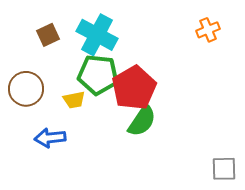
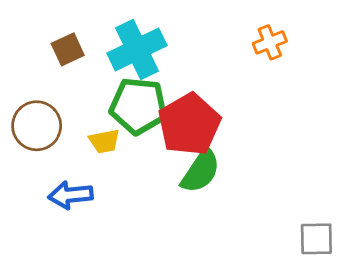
orange cross: (208, 30) -> (270, 42), moved
cyan cross: (97, 35) -> (137, 49), turned 36

